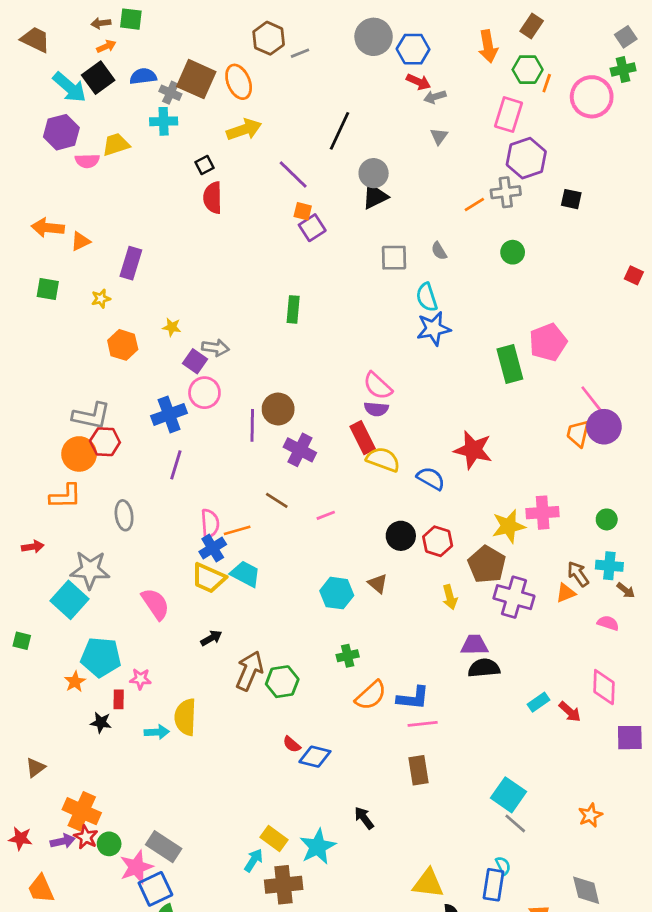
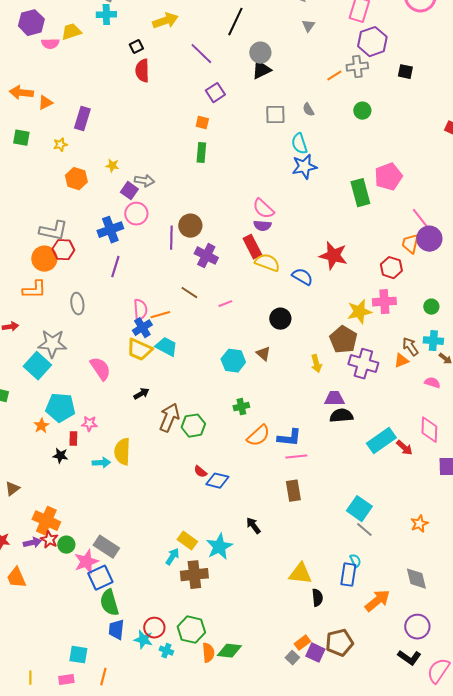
orange square: (303, 211) -> (202, 123), moved
red hexagon: (438, 541) -> (391, 268), moved
cyan rectangle: (538, 702) -> (381, 441), size x1.8

